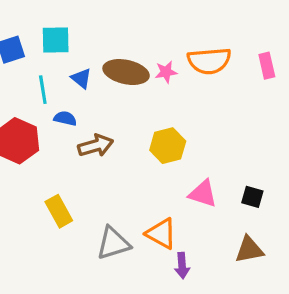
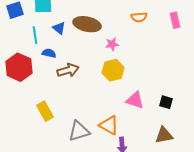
orange semicircle: (209, 61) -> (139, 17), size x0.6
pink star: (166, 72) -> (112, 44), moved

